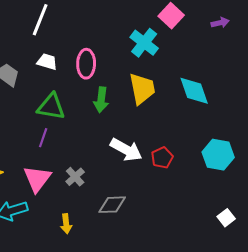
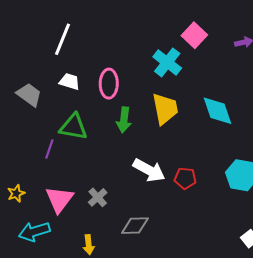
purple line: (43, 138) -> (49, 149), moved
red pentagon: (162, 158) -> (185, 178), turned 30

